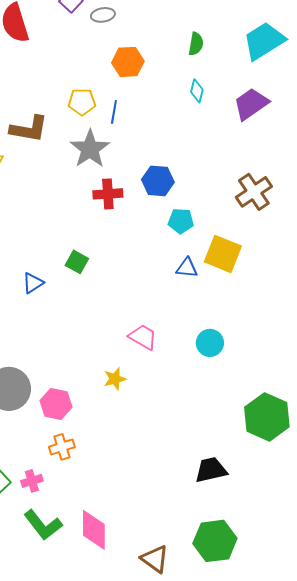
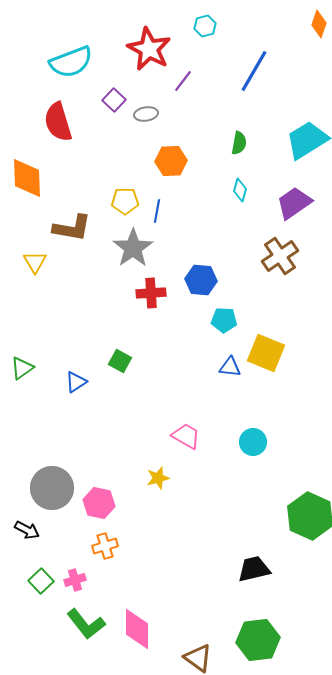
brown cross: (254, 192) -> (280, 256), moved

